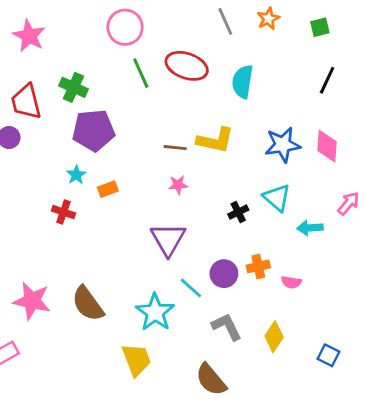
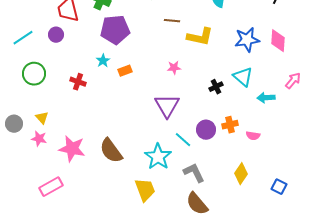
brown line: (175, 148) -> (172, 21), moved
red cross: (63, 212) -> (78, 82), moved
gray L-shape: (227, 327) -> (194, 173), moved

